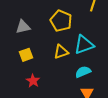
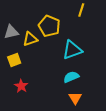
yellow triangle: (61, 52) -> (30, 39), moved

